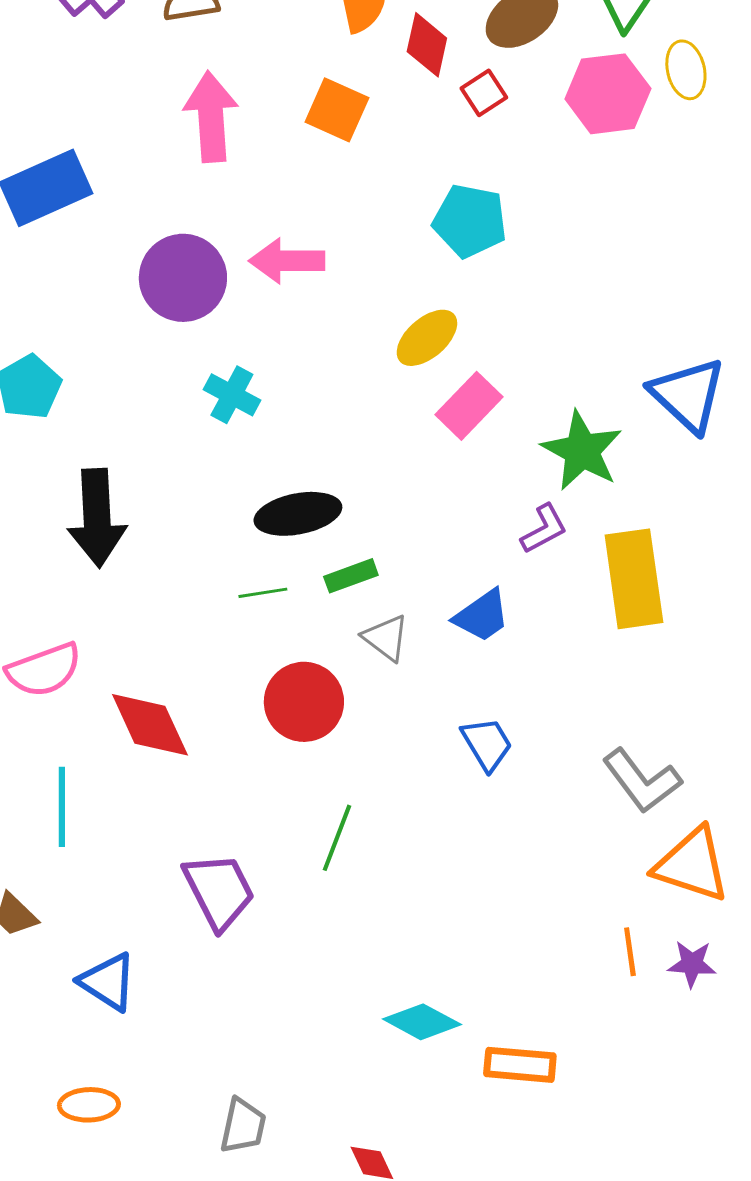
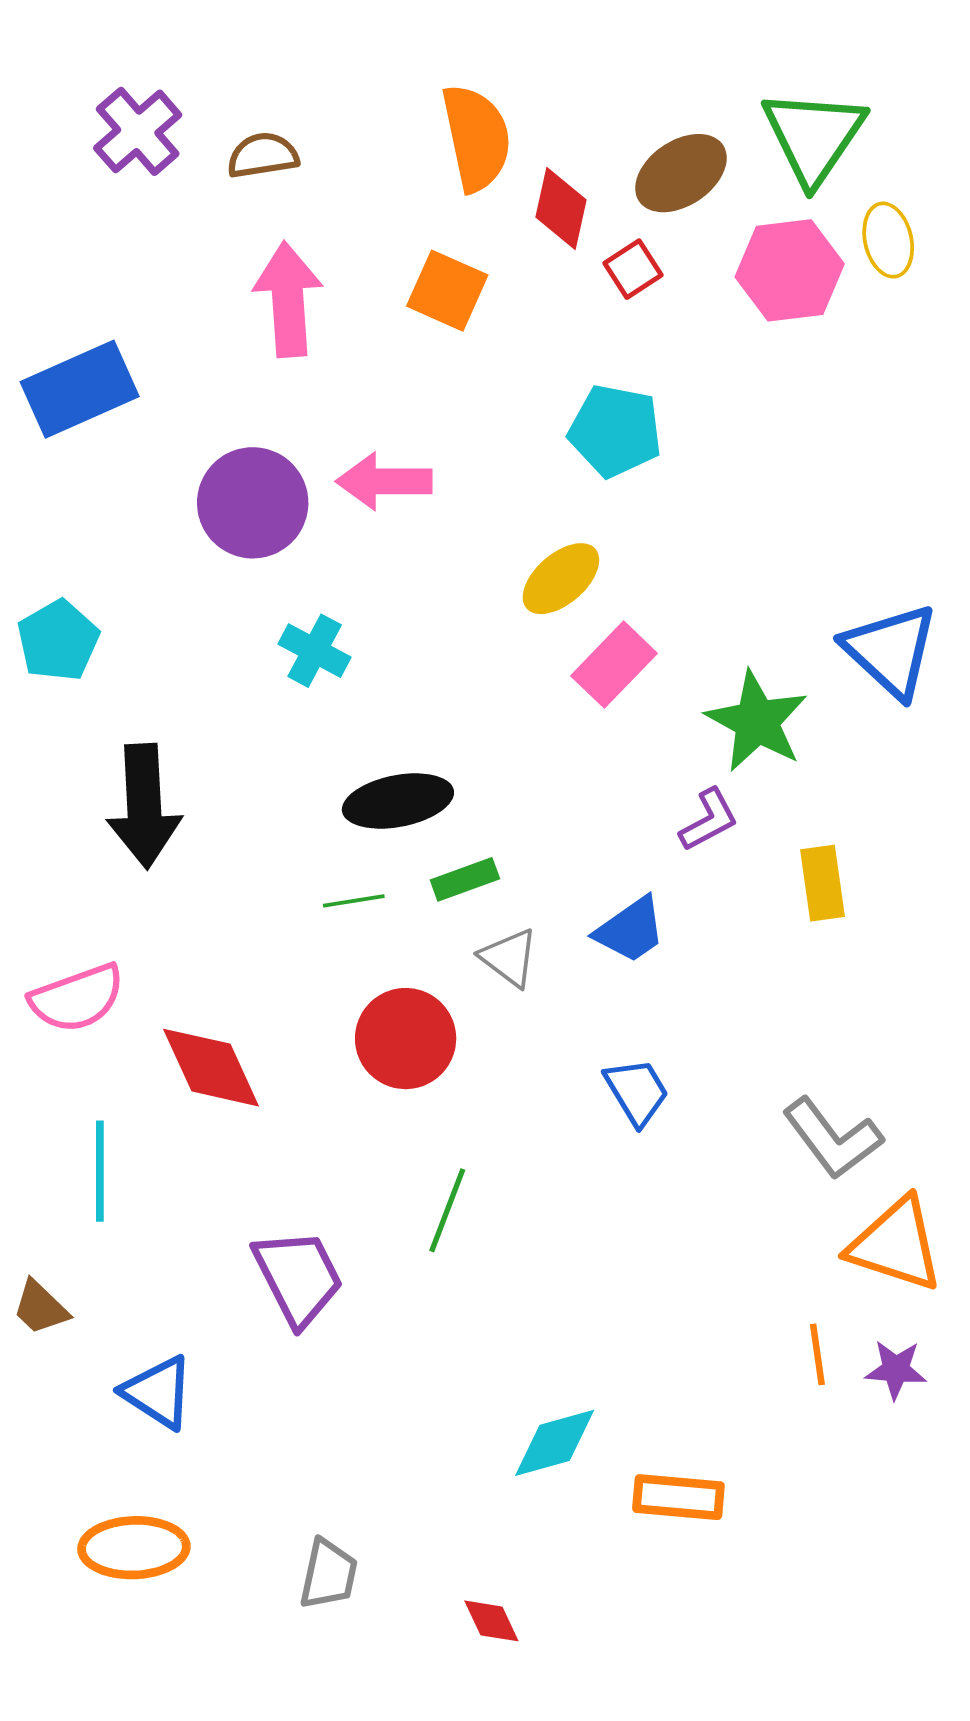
yellow rectangle: (634, 579) -> (822, 883), size x0.6
cyan diamond: (422, 1022) -> (555, 1443), turned -44
orange ellipse: (89, 1105) -> (134, 1548), size x1.4

